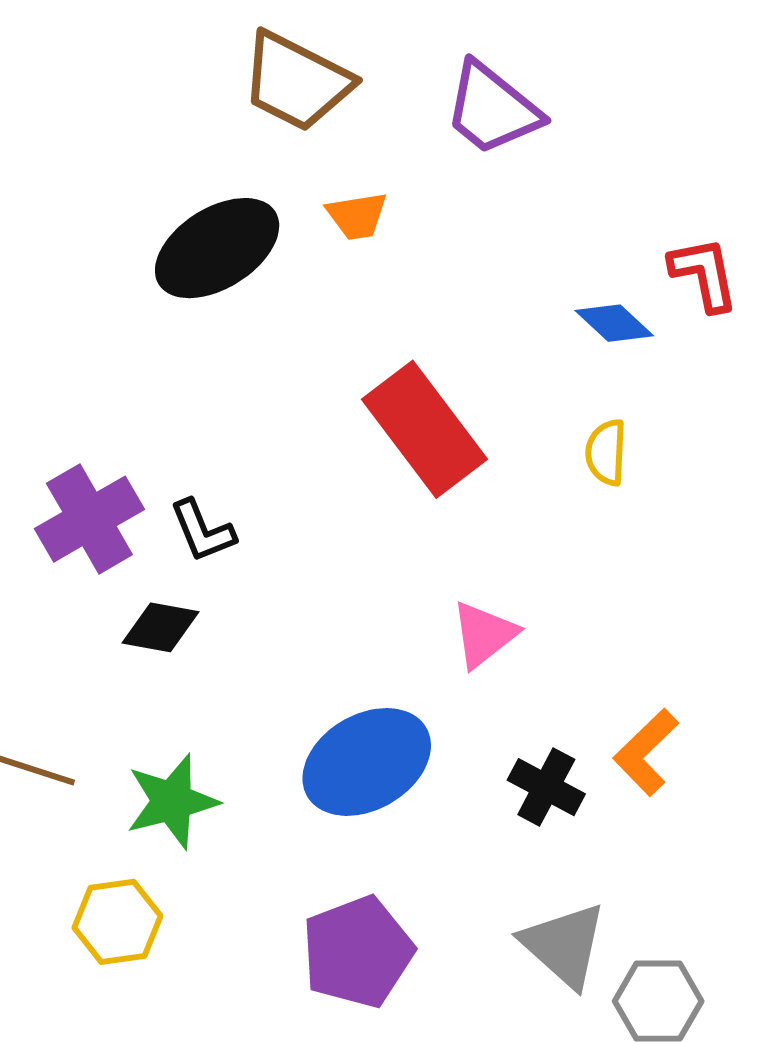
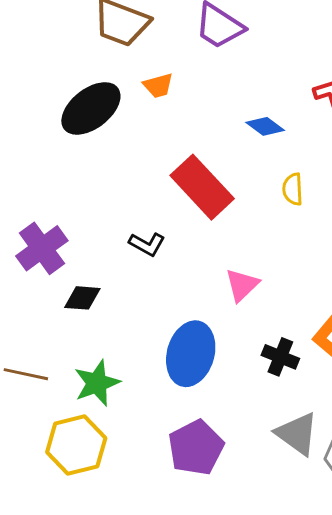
blue diamond: (614, 323) -> (265, 126), moved
black L-shape: (203, 531) -> (147, 244), moved, turned -33
blue ellipse: (367, 762) -> (191, 354), turned -38
yellow hexagon: (118, 922) -> (76, 445), size x1.4

